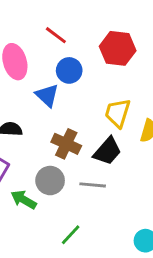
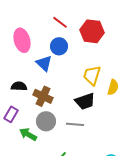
red line: (56, 35) -> (60, 22), moved
brown cross: (66, 144) -> (43, 96), moved
black trapezoid: (107, 151) -> (85, 101), turned 30

